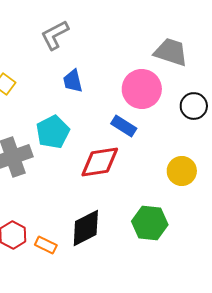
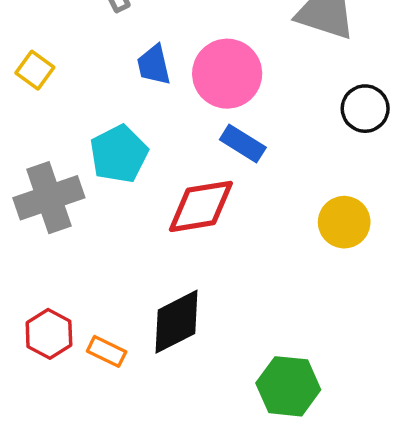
pink circle: (142, 89) -> (227, 74), moved
green hexagon: (150, 223) -> (288, 386), moved

